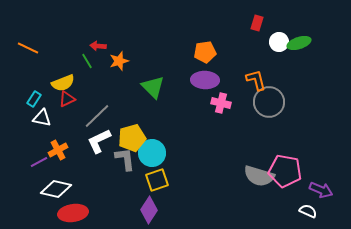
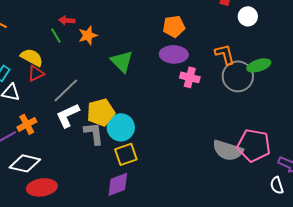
green ellipse: (299, 43) -> (259, 65), moved
yellow semicircle: (63, 83) -> (32, 57), turned -130
purple diamond: (149, 210) -> (118, 184), turned 36
white semicircle: (308, 211) -> (277, 185), turned -132

